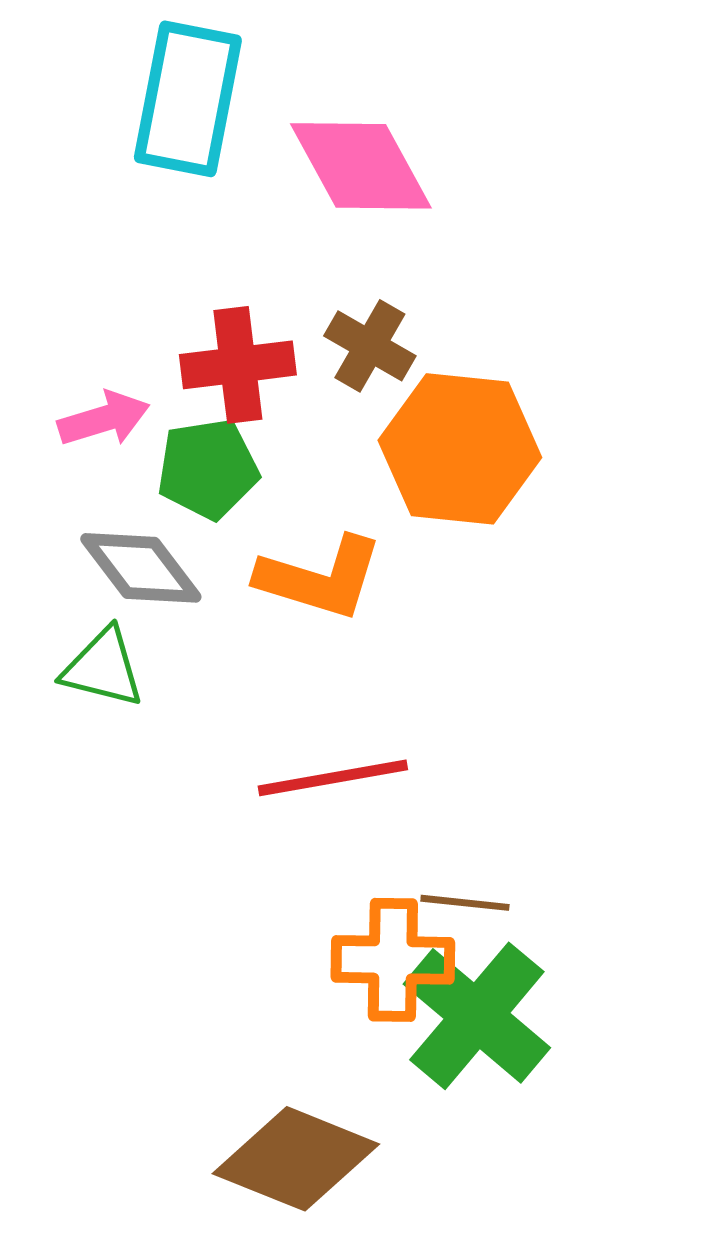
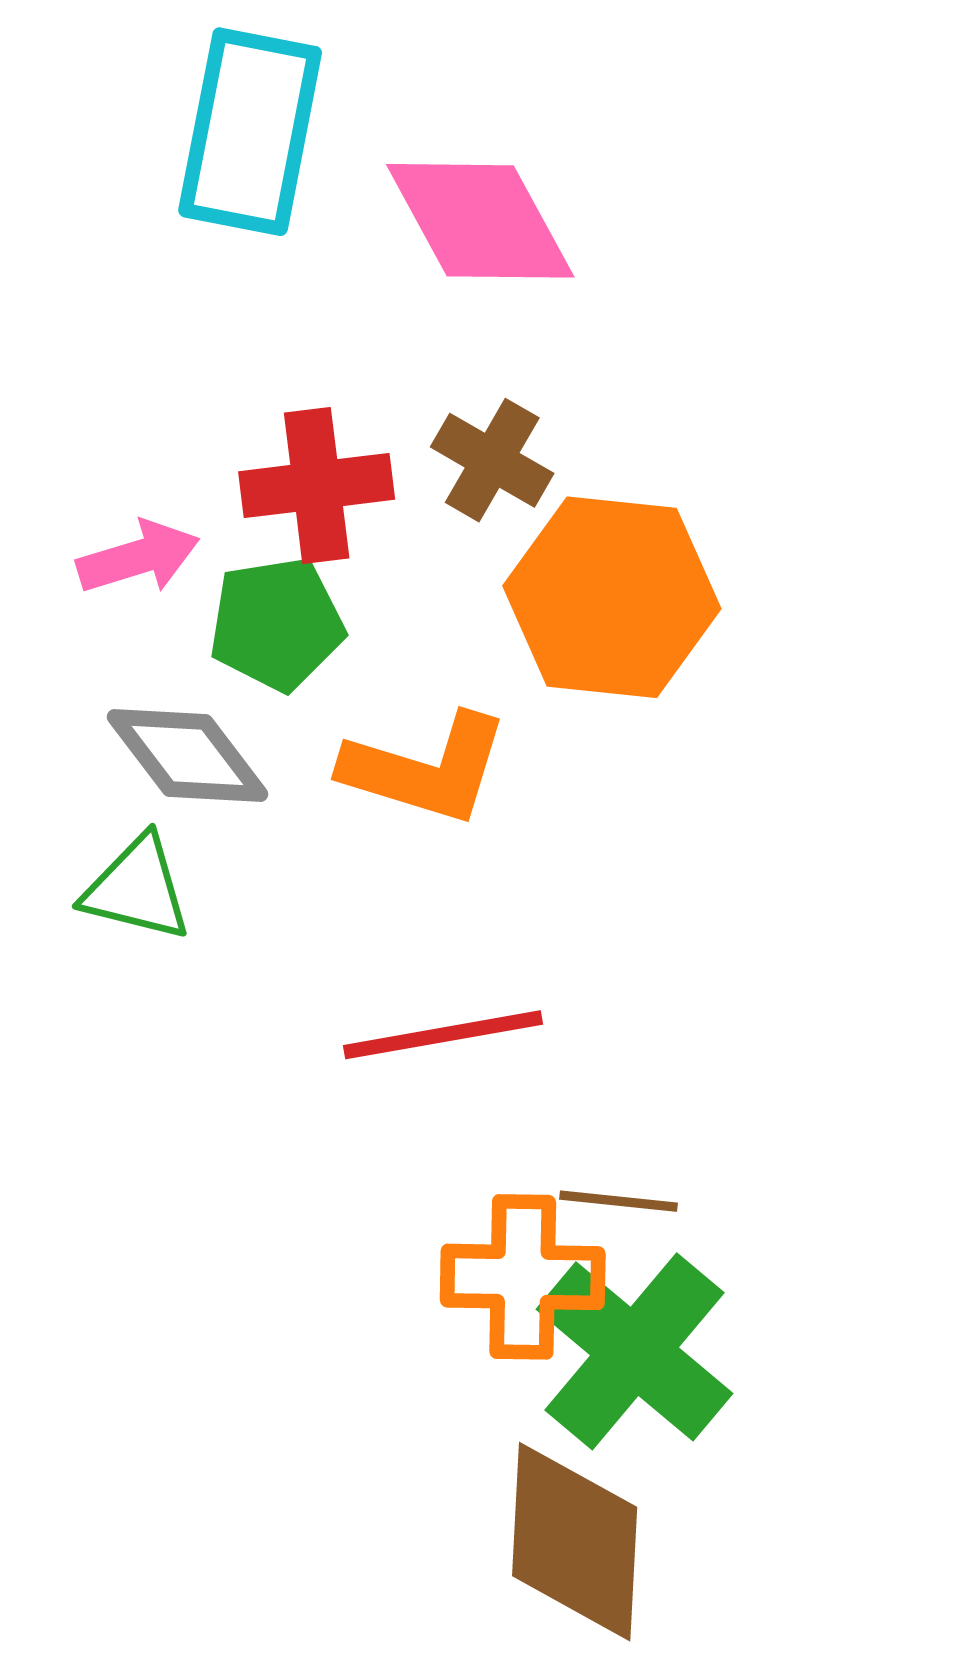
brown diamond: (296, 1159) -> (575, 1542), moved, turned 71

